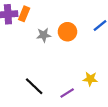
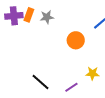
orange circle: (67, 32) -> (76, 40), moved
gray star: (44, 35) -> (47, 17), moved

